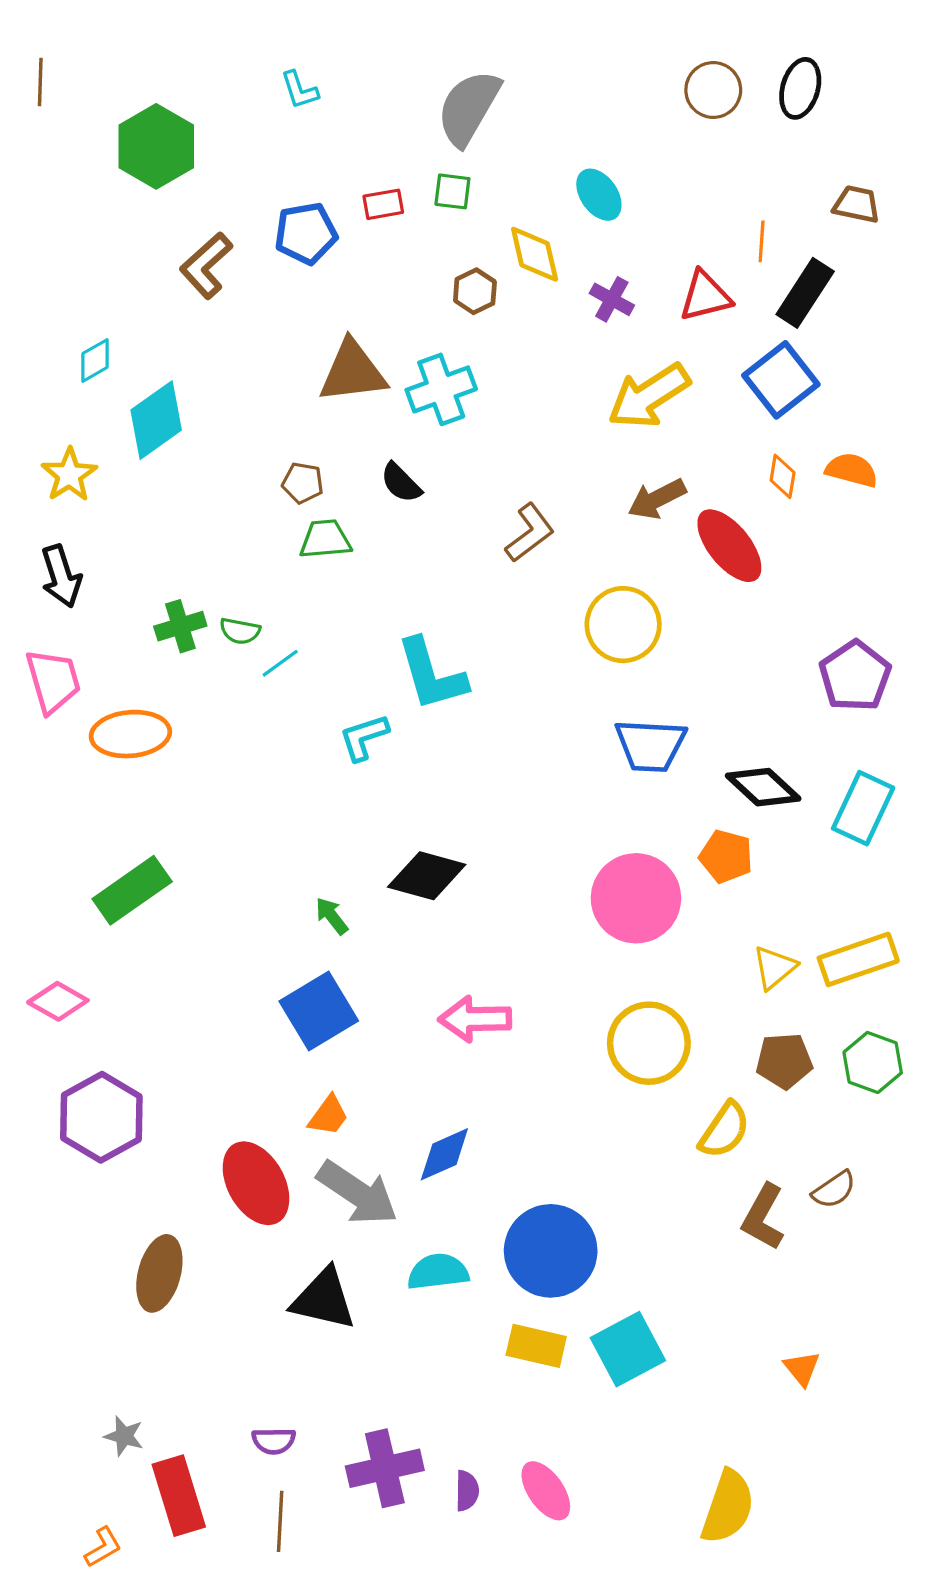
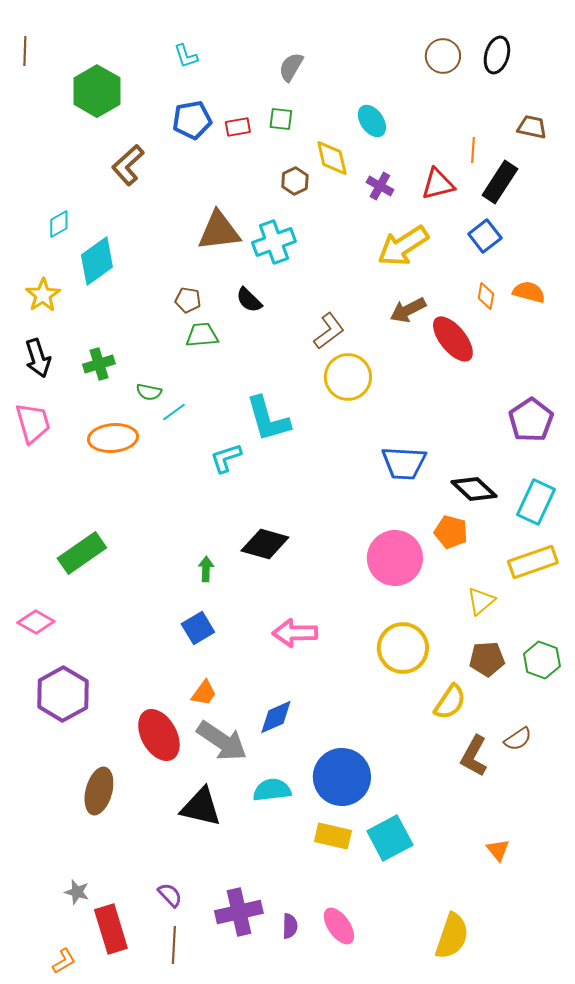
gray semicircle: (469, 108) -> (291, 67), size x0.6
blue pentagon: (306, 233) -> (192, 120), moved
blue square: (781, 380) -> (485, 236), size x0.7
yellow circle: (623, 625) -> (348, 377), moved
green cross: (180, 626) -> (99, 364), moved
orange ellipse: (130, 734) -> (113, 438), moved
green arrow: (332, 916) -> (206, 569), turned 40
yellow rectangle: (858, 959) -> (533, 562), moved
blue square: (319, 1011) -> (198, 628), size x0.7
purple semicircle: (274, 1441) -> (170, 895), turned -132

